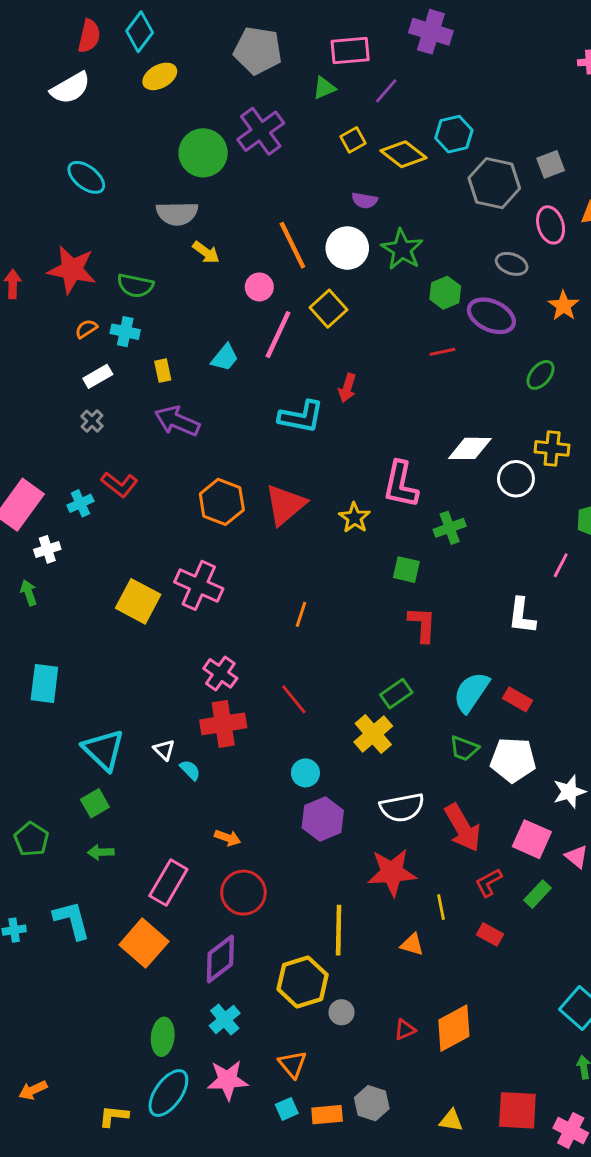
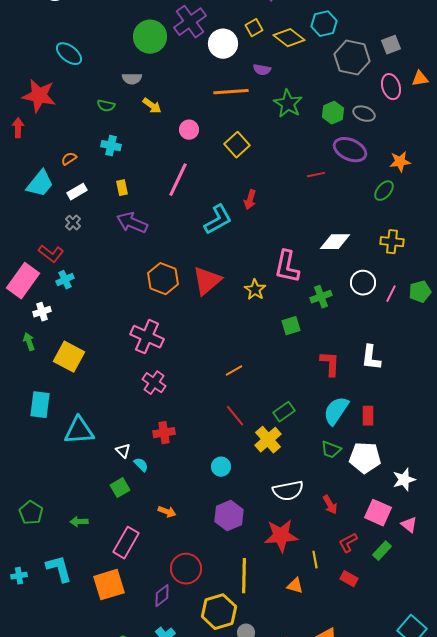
gray semicircle: (177, 213) -> (132, 79), size x0.7
orange line: (292, 245) -> (231, 92), moved, turned -68
white circle: (347, 248) -> (223, 44), moved
red star: (72, 270) -> (39, 96), moved
green semicircle: (135, 286) -> (106, 106), moved, size x0.7
green hexagon: (445, 293) -> (333, 113), moved
orange star: (564, 306) -> (400, 162), moved, turned 30
cyan cross: (125, 332) -> (111, 146), moved
pink line: (278, 335) -> (178, 180), moved
cyan trapezoid: (225, 358) -> (40, 184), moved, size x1.4
cyan L-shape: (301, 417) -> (218, 220), turned -40
white circle: (516, 479) -> (363, 283), moved
red L-shape: (119, 485) -> (51, 254), moved
pink line: (561, 565) -> (391, 294), moved
green square: (406, 570) -> (291, 326), turned -30
yellow square: (138, 601) -> (69, 357), moved
orange line: (301, 614) -> (234, 371), moved, turned 42
red L-shape: (422, 624) -> (330, 364), moved
pink cross: (220, 673) -> (154, 383), moved
red line: (294, 699) -> (235, 416), moved
red rectangle: (517, 699) -> (368, 416), turned 60
red cross: (223, 724) -> (164, 433), size x0.7
cyan triangle: (104, 750) -> (79, 431), moved, turned -48
green square: (95, 803) -> (120, 488), moved
purple hexagon: (323, 819) -> (229, 516), moved
red arrow: (463, 828) -> (330, 505), size x0.6
red circle: (243, 893) -> (186, 569), moved
orange square: (144, 943) -> (109, 585), turned 32
purple diamond: (220, 959) -> (162, 596), size x0.7

